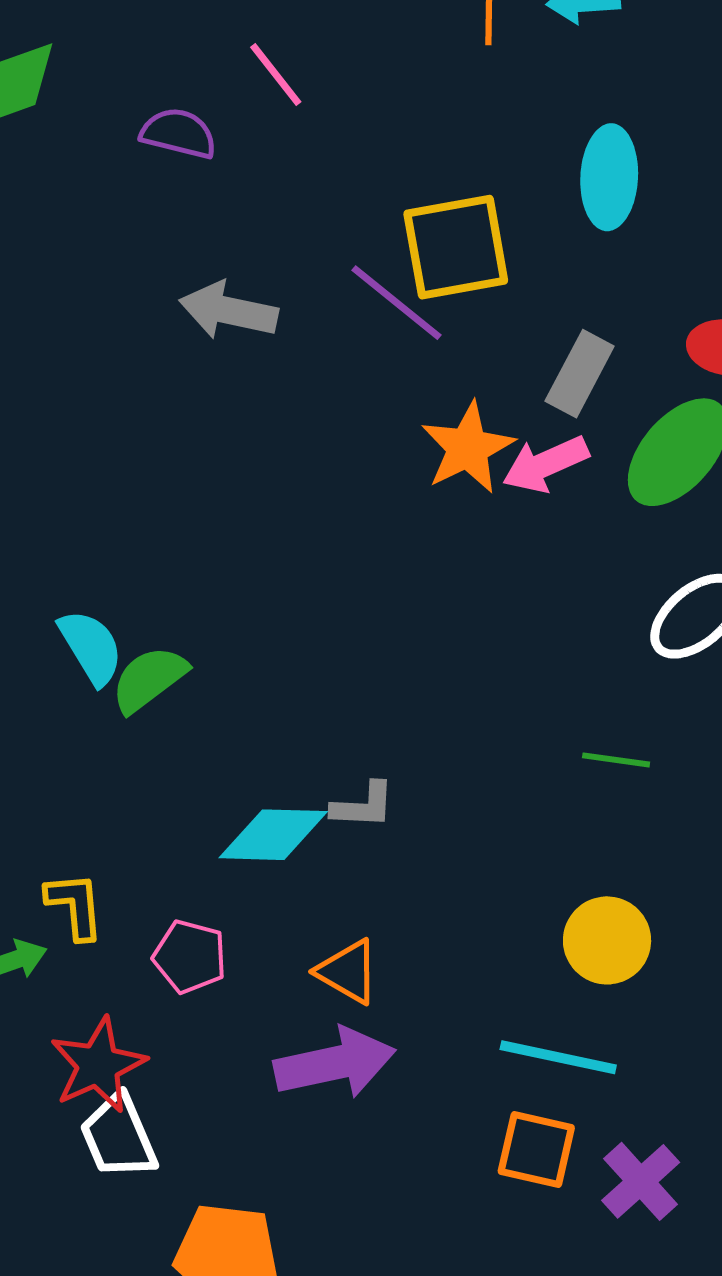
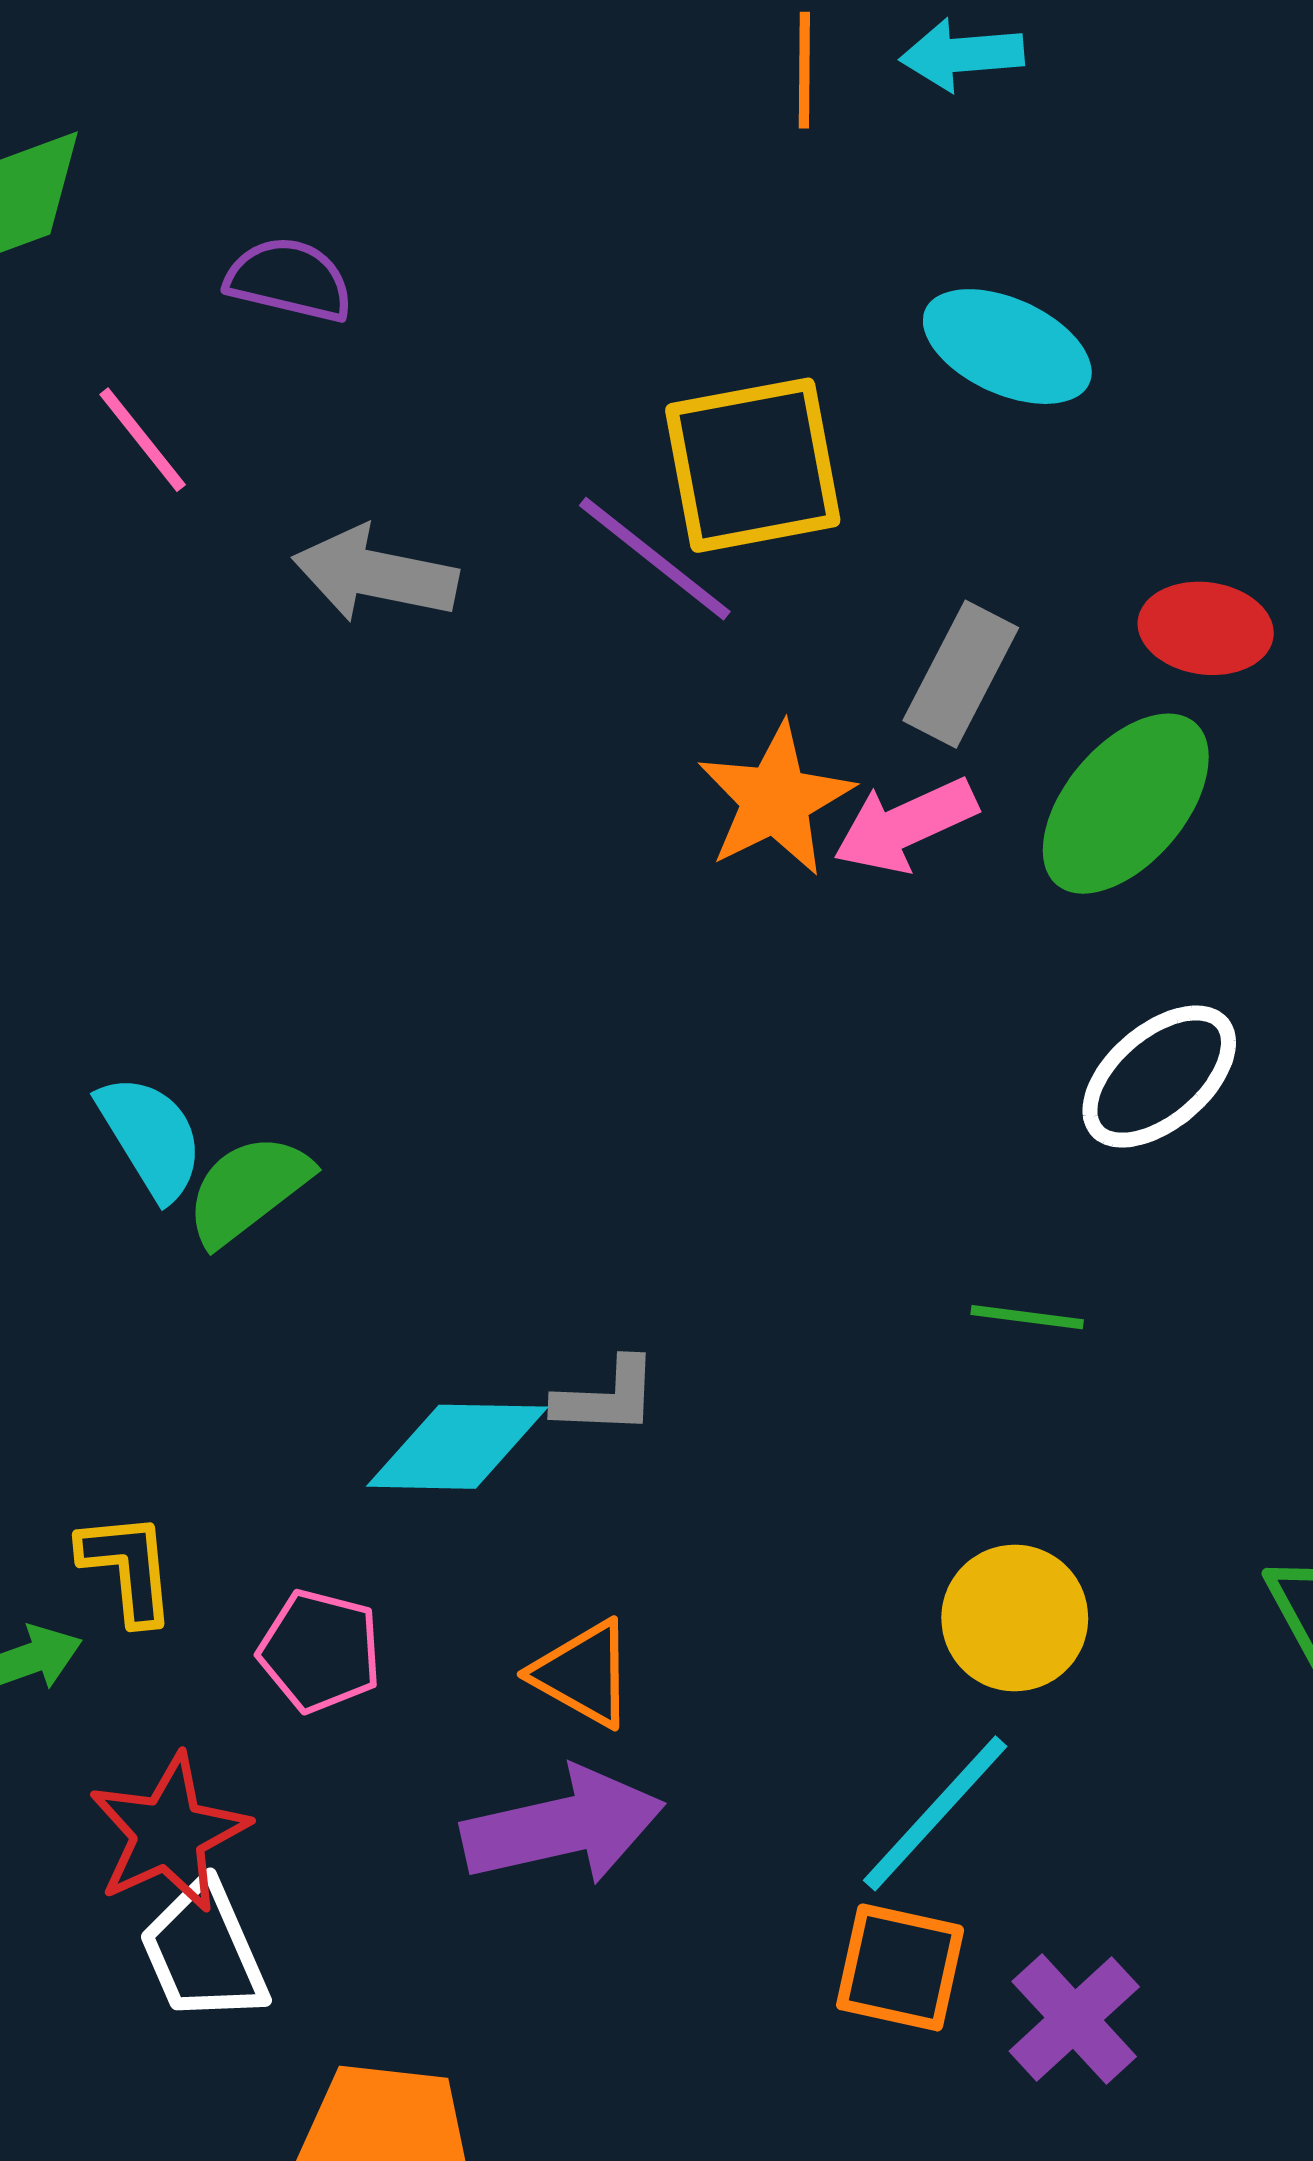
pink line: (276, 74) -> (143, 440), moved
cyan ellipse: (609, 177) -> (1007, 347), turned -68
cyan line: (558, 1057) -> (935, 1813), turned -59

